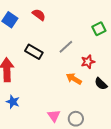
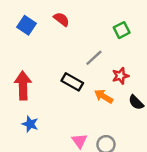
green square: (99, 29) -> (122, 30), moved
black rectangle: (34, 52) -> (72, 82), moved

